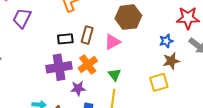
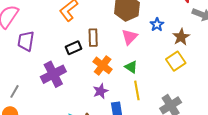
blue star: (166, 41) -> (157, 25), moved
pink triangle: (112, 42) -> (129, 37), moved
purple cross: (59, 67) -> (53, 74), moved

